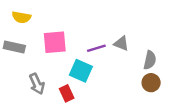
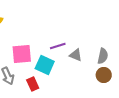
pink square: (55, 42) -> (22, 54), moved
gray triangle: (121, 43) -> (76, 55), moved

